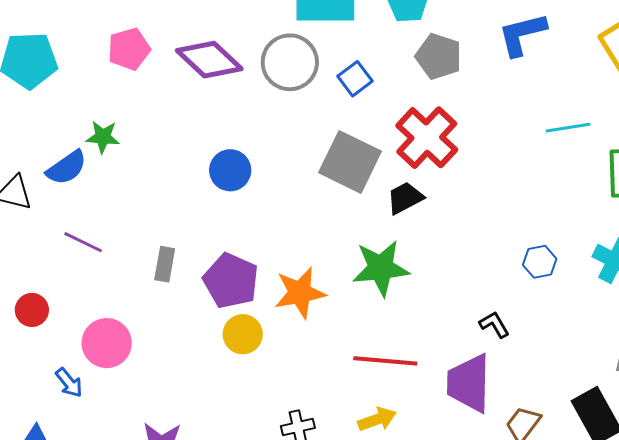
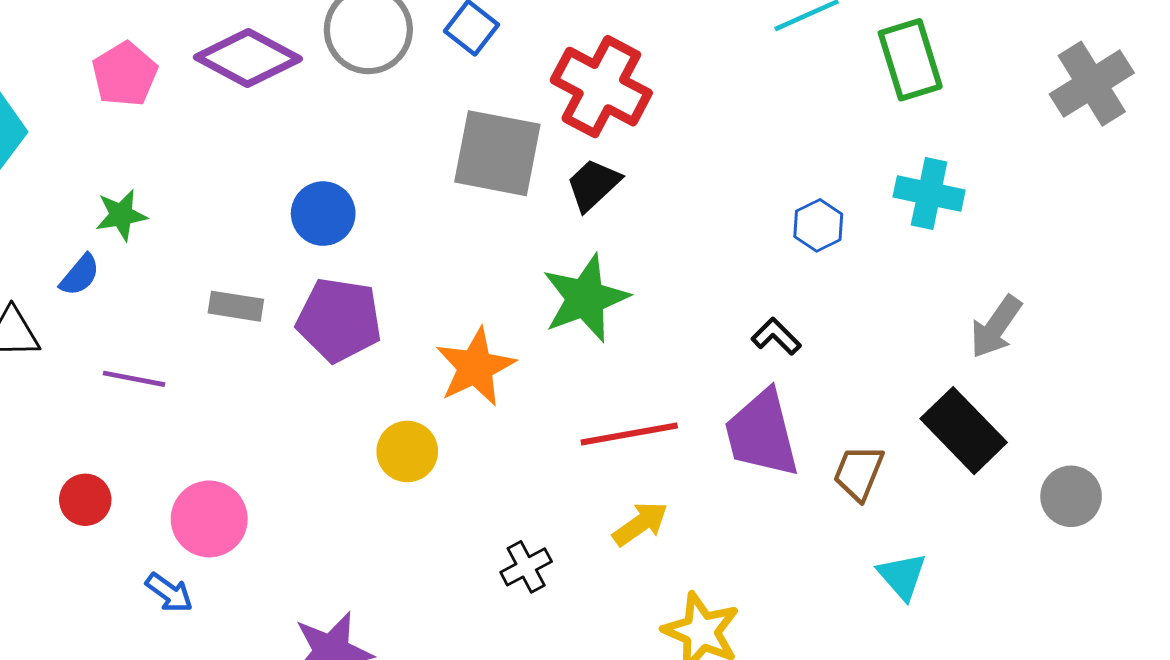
blue semicircle: (67, 168) -> (80, 275), size x0.7
gray rectangle: (165, 264) -> (236, 306), moved, turned -76
purple pentagon: (231, 281) -> (339, 320), moved

